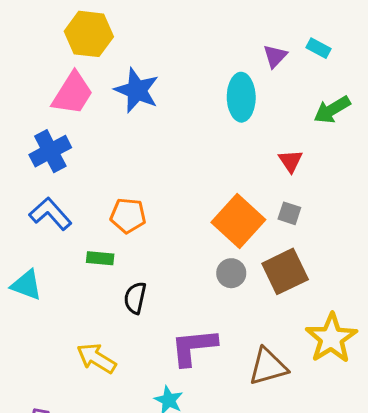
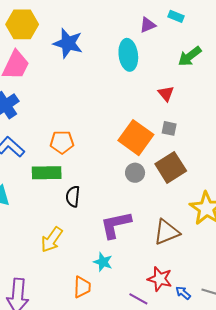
purple triangle: (275, 56) -> (148, 25), turned 30
blue star: (137, 90) -> (68, 43), moved
green rectangle: (100, 258) -> (47, 173), size x1.6
yellow arrow: (96, 358) -> (52, 240), turned -80

